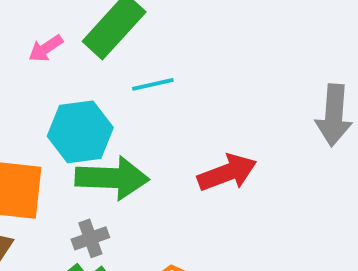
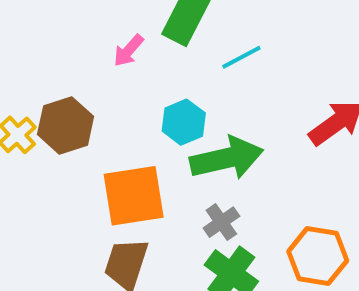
cyan hexagon: (80, 132) -> (184, 122), size x0.7

